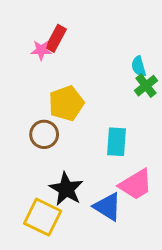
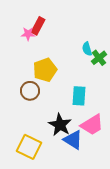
cyan semicircle: (139, 66) -> (87, 49), moved
black star: (66, 189) -> (60, 125), moved

